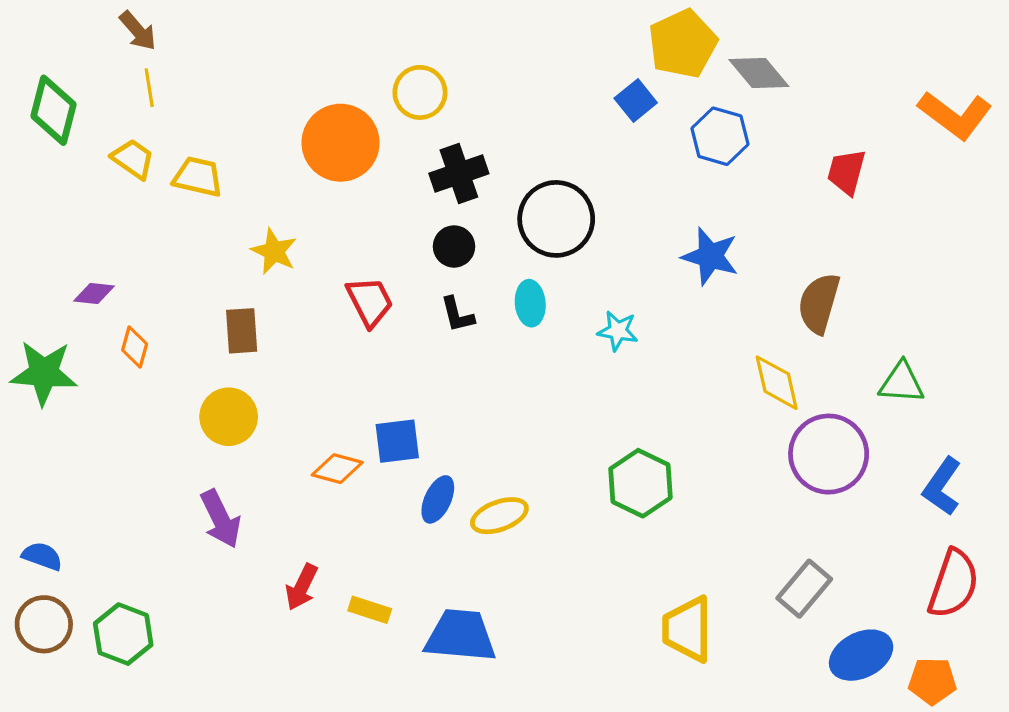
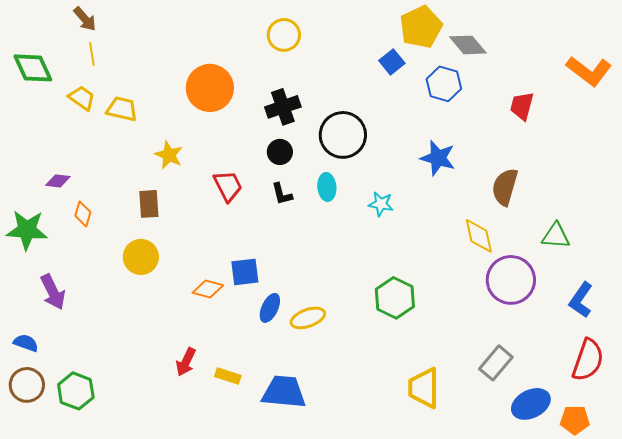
yellow circle: (420, 92) -> (284, 35), moved
green diamond: (54, 110) -> (33, 68), turned -39
purple arrow: (221, 519) -> (53, 292), moved

